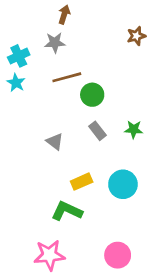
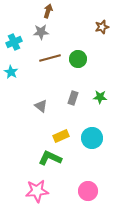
cyan star: (16, 83) -> (11, 72), moved
green circle: (92, 95) -> (78, 59), moved
gray rectangle: (98, 131) -> (73, 98), turned 56

